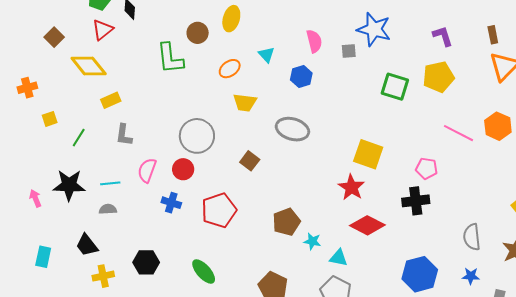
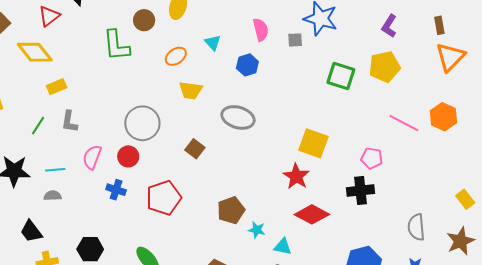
purple L-shape: (443, 36) -> (389, 26), turned -130
green line: (79, 138) -> (38, 126), moved

